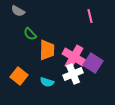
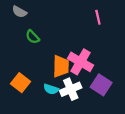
orange trapezoid: (47, 50) -> (61, 66), moved
purple square: (93, 63) -> (101, 85), moved
white cross: (73, 74) -> (71, 89), moved

